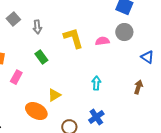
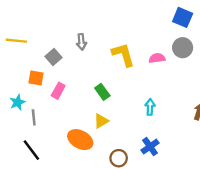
gray square: (13, 19) -> (53, 57), moved
green rectangle: (41, 57) -> (102, 92), moved
pink rectangle: (16, 77) -> (58, 91), moved

